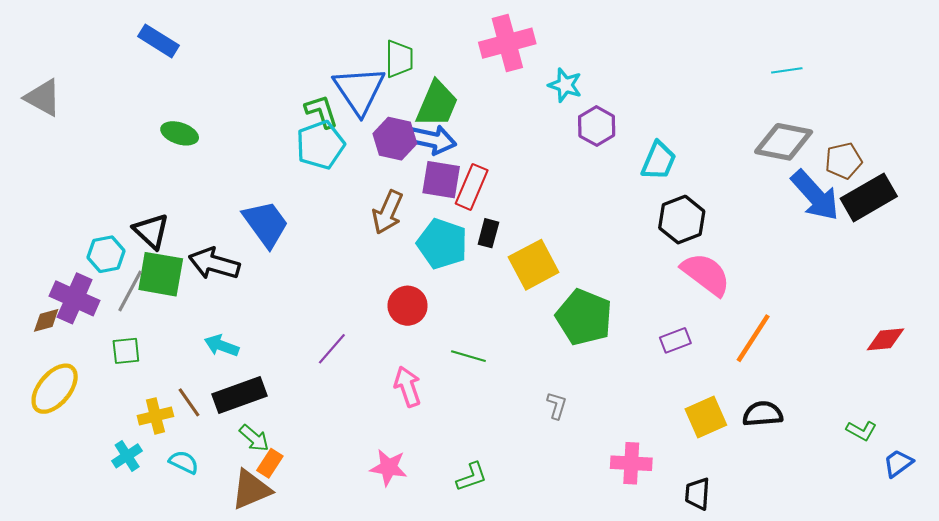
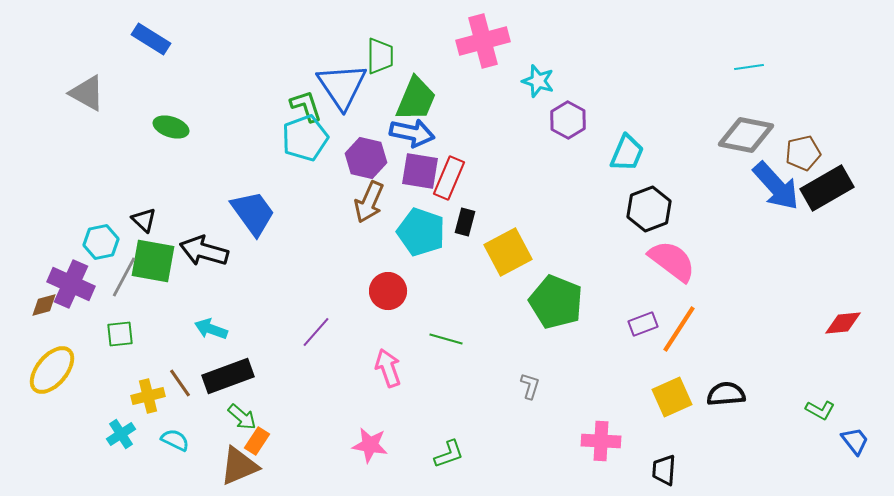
gray triangle: (43, 98) -> (87, 93), moved
purple hexagon: (395, 139) -> (366, 158), moved
black triangle: (151, 231) -> (144, 220), size x0.7
orange line: (753, 338) -> (679, 329), moved
blue trapezoid: (898, 463) -> (855, 441), turned 88

